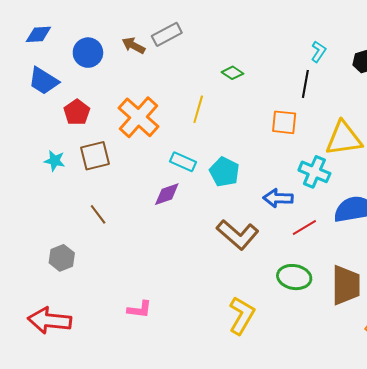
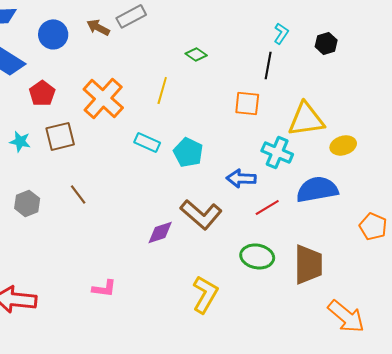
purple diamond: (167, 194) -> (160, 232), moved
brown line: (98, 214) -> (78, 194), moved
gray hexagon: (62, 258) -> (27, 203), moved

